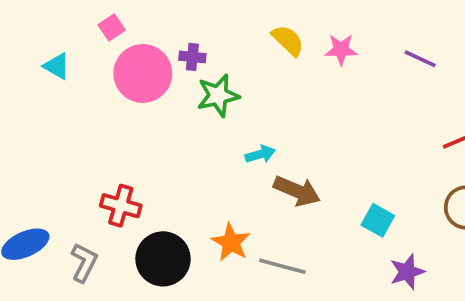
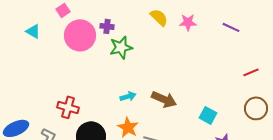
cyan arrow: (260, 154) -> (128, 96), moved

